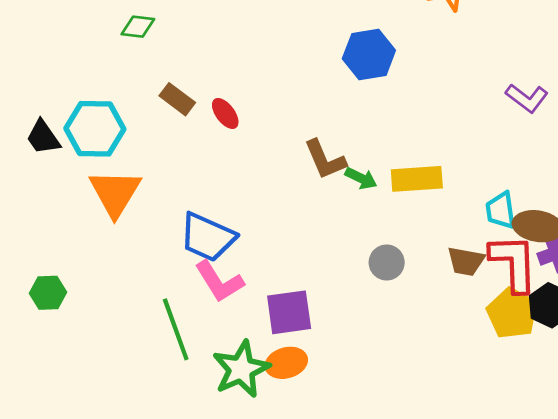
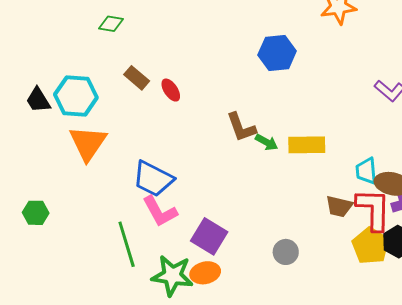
gray circle: (387, 262) -> (286, 252), moved
purple square: (289, 312) -> (209, 236), turned 36
green star: (241, 369) -> (172, 276), turned 30

